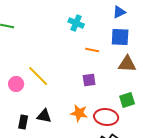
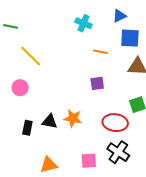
blue triangle: (119, 12) -> (119, 16), moved
yellow line: (38, 76) -> (31, 56), moved
orange star: (79, 113) -> (73, 118), moved

